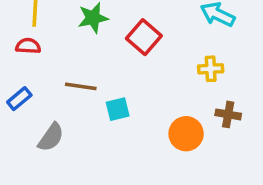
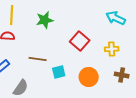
red square: (144, 37) -> (80, 41), moved
orange circle: (186, 134) -> (89, 77), moved

